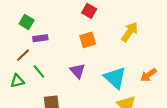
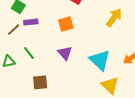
orange square: (88, 40) -> (66, 24), moved
brown line: (23, 55) -> (14, 30), moved

